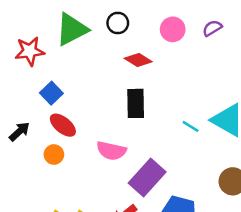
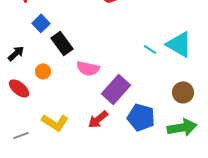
black rectangle: (136, 103) -> (62, 43), moved, turned -35
red ellipse: (63, 125) -> (19, 88), moved

